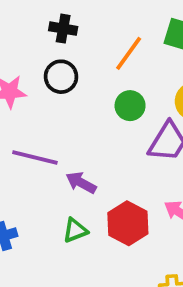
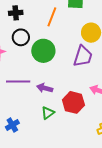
green circle: (130, 106) -> (43, 51), moved, size x1.5

